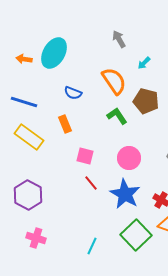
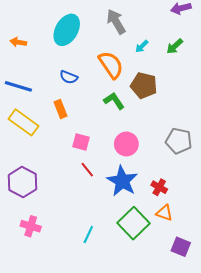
gray arrow: (119, 39) -> (116, 22), size x1.4
cyan ellipse: (54, 53) -> (67, 30), moved

